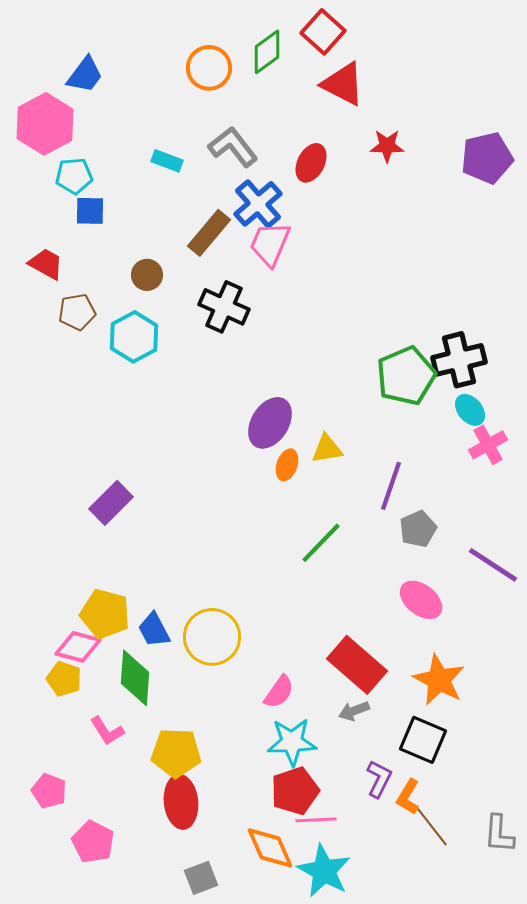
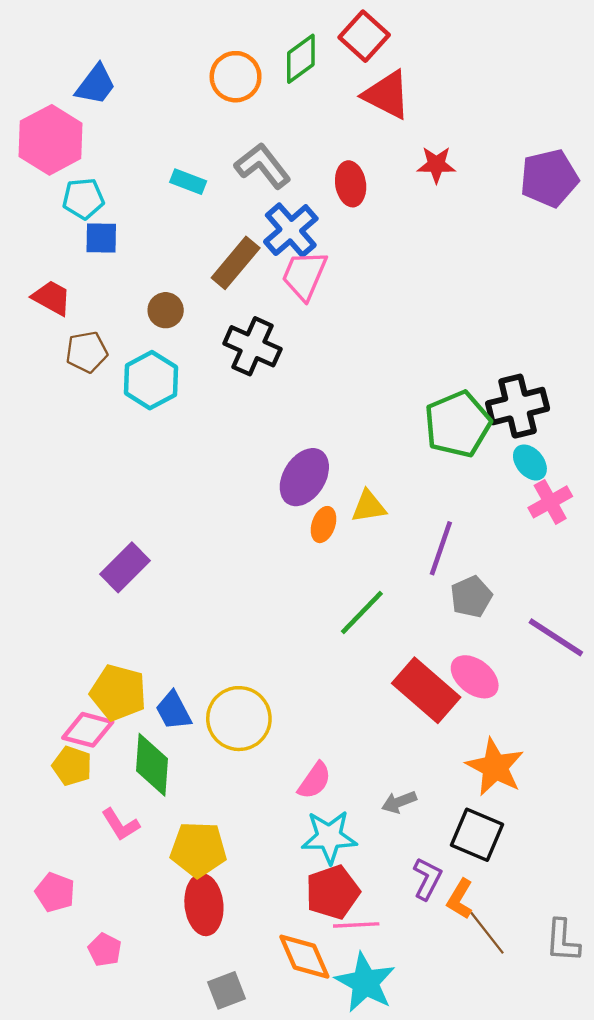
red ellipse: (311, 163) -> (351, 184), turned -36
red rectangle: (357, 665) -> (426, 690), moved
pink pentagon: (93, 842) -> (105, 950), size x0.7

